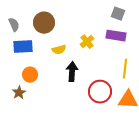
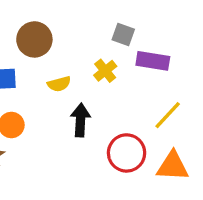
gray square: (118, 14) -> (123, 35), moved
yellow line: (125, 69) -> (168, 115), turned 36

